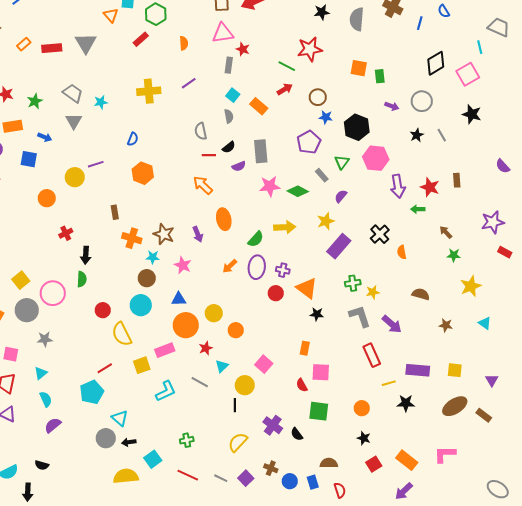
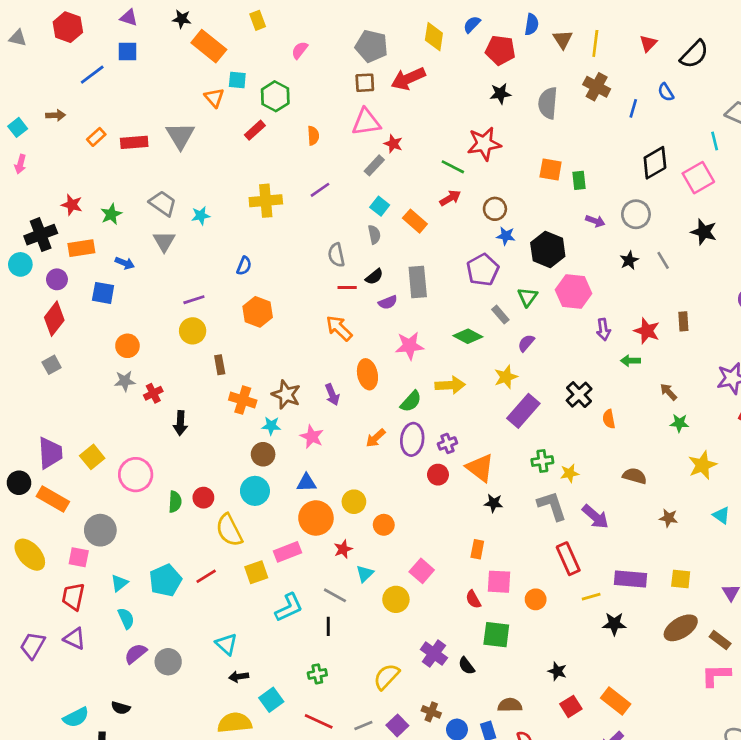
gray rectangle: (229, 65) -> (374, 165), turned 35
yellow circle: (75, 177) -> (193, 331), moved
pink star: (270, 186) -> (410, 346), moved
purple arrow: (398, 186) -> (603, 330), size x0.7
purple cross: (283, 270) -> (447, 443), turned -32
green semicircle: (82, 279) -> (175, 502), moved
gray circle: (27, 310) -> (100, 530), moved
gray star: (45, 339) -> (125, 381), moved
cyan pentagon: (92, 392) -> (165, 580), moved
black line: (235, 405) -> (328, 626), moved
orange circle: (362, 408) -> (536, 599), moved
gray circle: (106, 438) -> (168, 662), moved
pink L-shape: (445, 454) -> (716, 675), moved
gray line: (221, 478) -> (363, 725), turned -48

